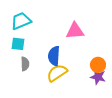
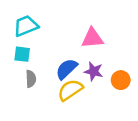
blue semicircle: (54, 56) -> (67, 69), turned 42
purple star: (98, 77) -> (94, 71), moved

